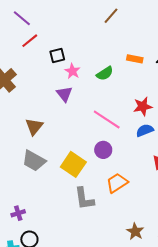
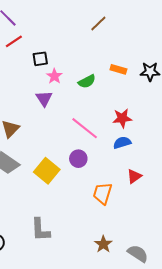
orange trapezoid: (117, 183) -> (103, 193), moved, turned -45
gray L-shape: (84, 199) -> (40, 230), moved

